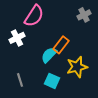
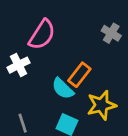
gray cross: (84, 15) -> (111, 33), turned -32
cyan semicircle: (49, 55) -> (63, 89), turned -90

